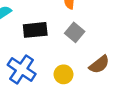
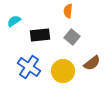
yellow circle: (64, 74) -> (63, 71), size x1.5

